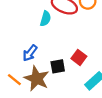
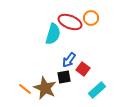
cyan semicircle: (45, 19) -> (53, 34), size x1.5
blue arrow: (30, 53) -> (69, 60), moved

